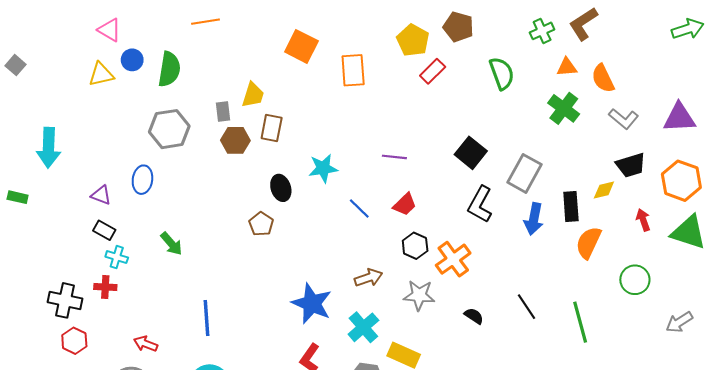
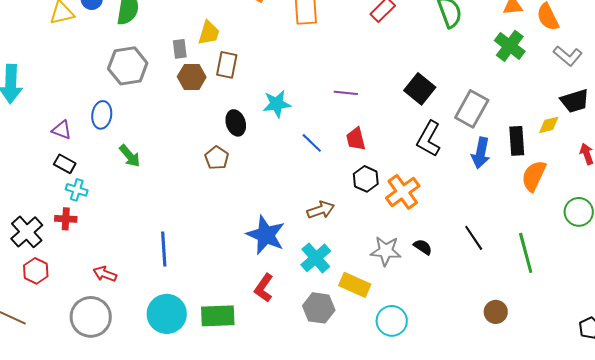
red trapezoid: (405, 204) -> (356, 139), turned 120
green arrow: (171, 244) -> (130, 156), moved
gray star: (419, 295) -> (386, 251), moved
black cross: (65, 300) -> (27, 232), turned 36

